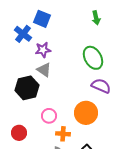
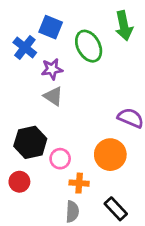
green arrow: (96, 18) -> (124, 26), size x1.5
green ellipse: (93, 58) -> (89, 46), moved
black hexagon: (27, 88) -> (30, 142), moved

